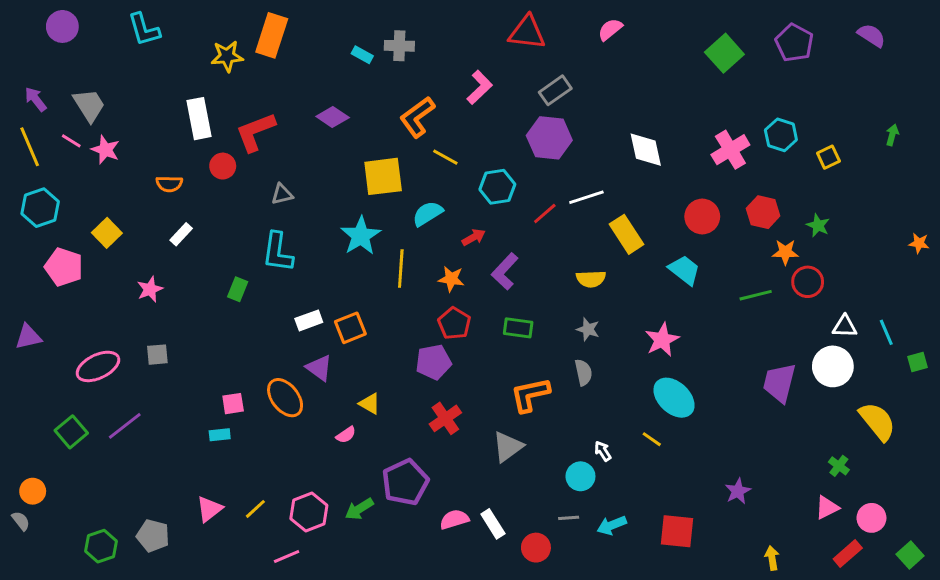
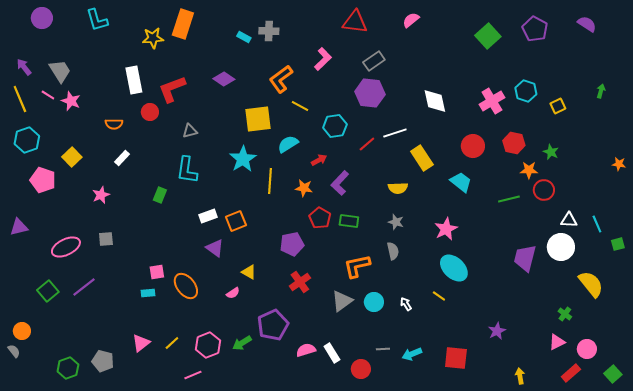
red pentagon: (454, 323) -> (320, 218), moved
orange ellipse: (285, 398) -> (186, 286), moved
cyan circle: (580, 476) -> (374, 302), moved

